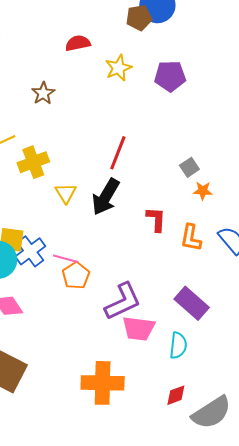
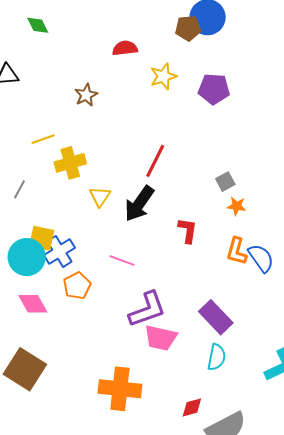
orange L-shape: (191, 238) -> (237, 251), moved
pink line: (66, 259) -> (122, 261), moved
orange pentagon: (76, 276) -> (77, 286), moved
cyan semicircle: (178, 345) -> (217, 357), moved

